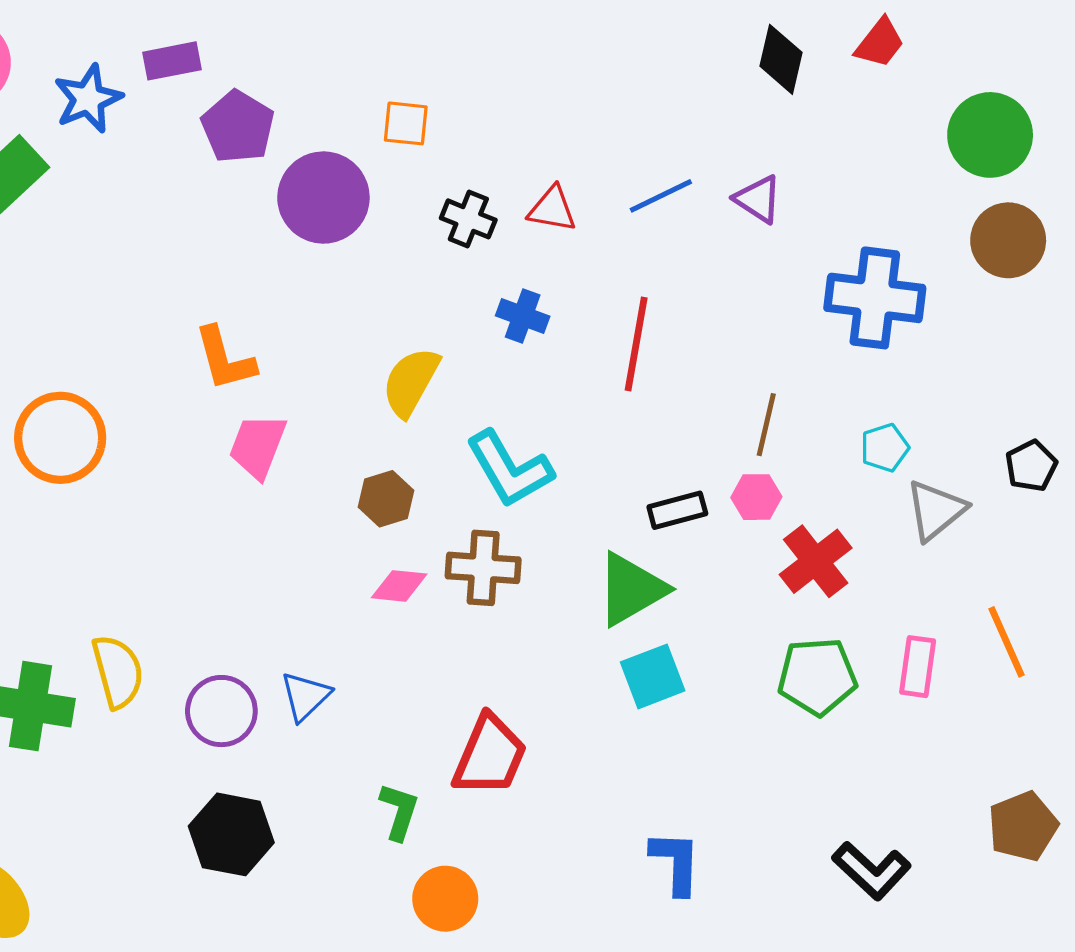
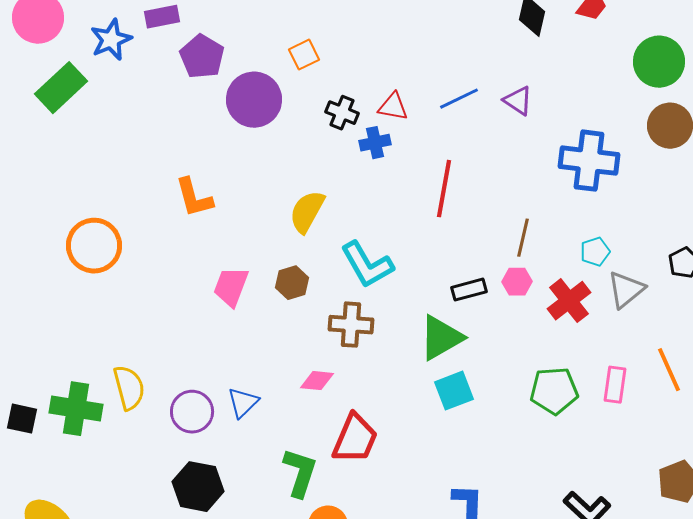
orange square: (406, 123) -> (304, 55), turned -32
blue cross: (523, 316) -> (375, 143), moved, turned -32
pink trapezoid: (258, 446) -> (231, 287), moved
red cross: (816, 561) -> (569, 301), moved
pink diamond: (399, 586) -> (317, 381), moved
green L-shape: (399, 811) -> (300, 473), size x1.4

